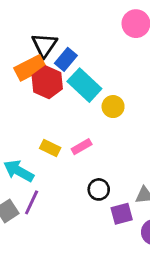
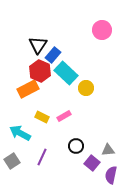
orange rectangle: (30, 68) -> (28, 89), moved
purple line: (32, 202) -> (42, 157), moved
purple square: (122, 214) -> (92, 163), turned -35

